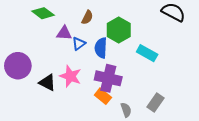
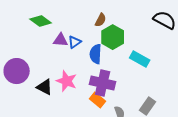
brown semicircle: (87, 17) -> (101, 20), moved
blue triangle: (79, 44) -> (75, 42), moved

